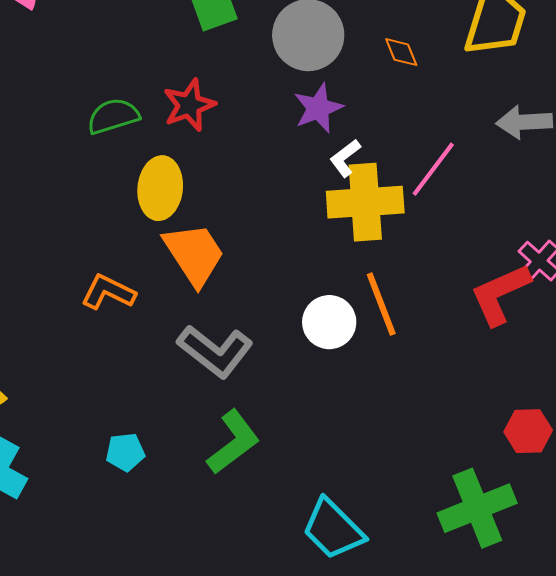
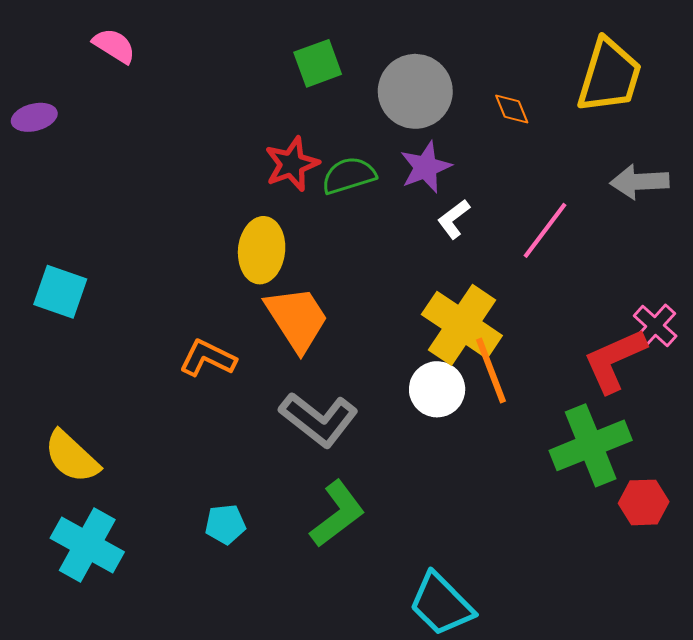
green semicircle: (113, 116) -> (349, 175), moved
yellow cross: (365, 202) -> (462, 325), moved, turned 38
green cross: (477, 508) -> (591, 445), moved

